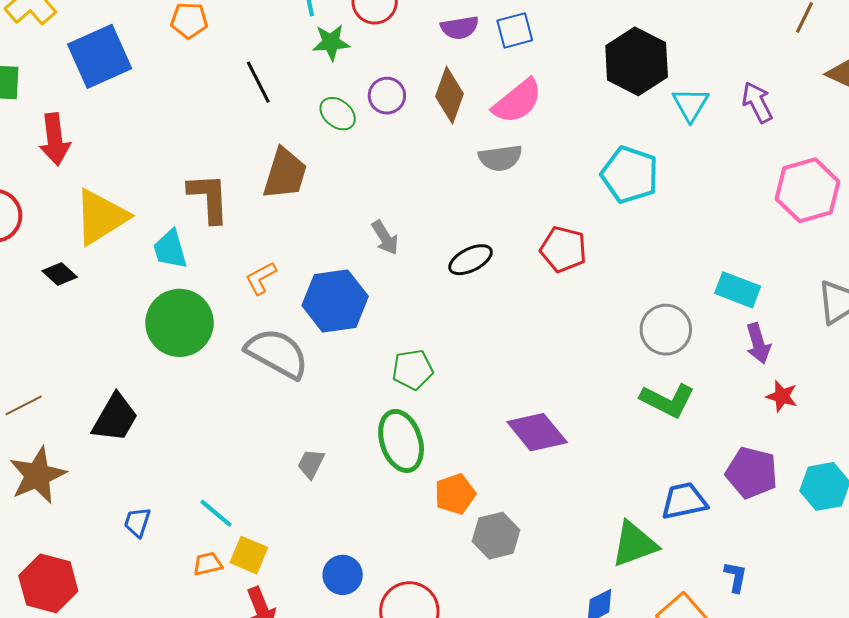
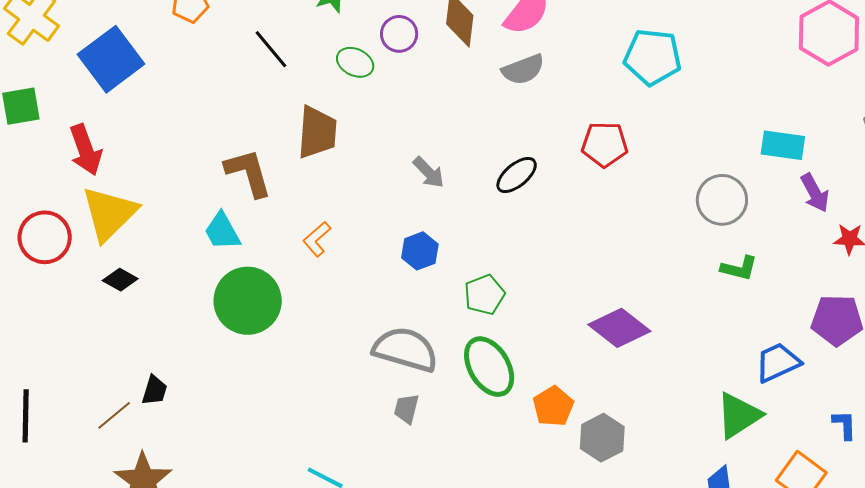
yellow triangle: (101, 217) -> (109, 213), moved
blue hexagon: (335, 301) -> (420, 251), moved, size x0.6
gray semicircle: (277, 353) -> (405, 349), moved
green L-shape: (667, 400) -> (739, 268), size x0.7
black trapezoid: (115, 418) -> (155, 390), moved, size x0.6

